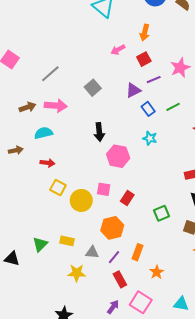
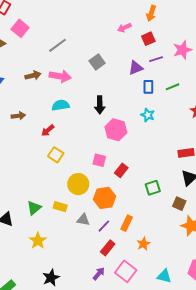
blue rectangle: (148, 109) -> (148, 87), turned 32
cyan semicircle: (43, 133) -> (61, 105), moved
red arrow: (47, 163) -> (48, 130), turned 128
yellow circle: (81, 200) -> (78, 184), moved
yellow star: (77, 273) -> (38, 241), moved, turned 30
red rectangle: (120, 279) -> (108, 248), turned 63

